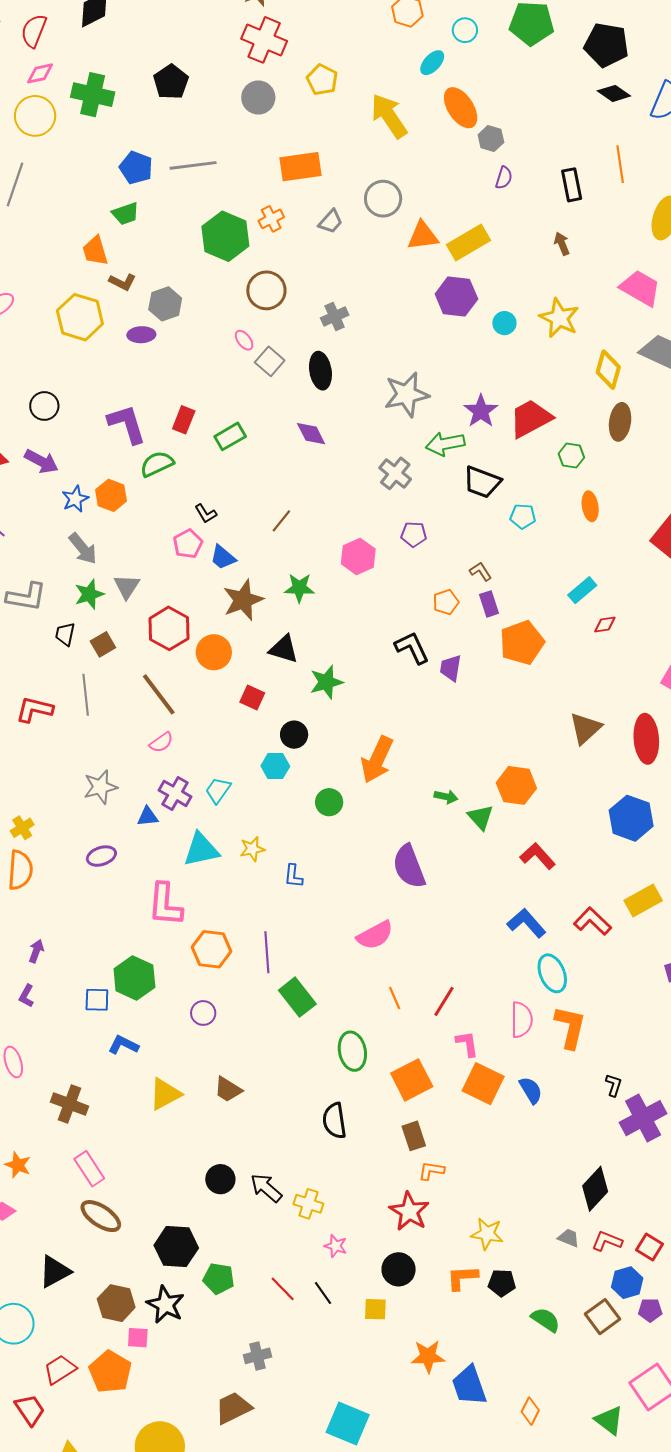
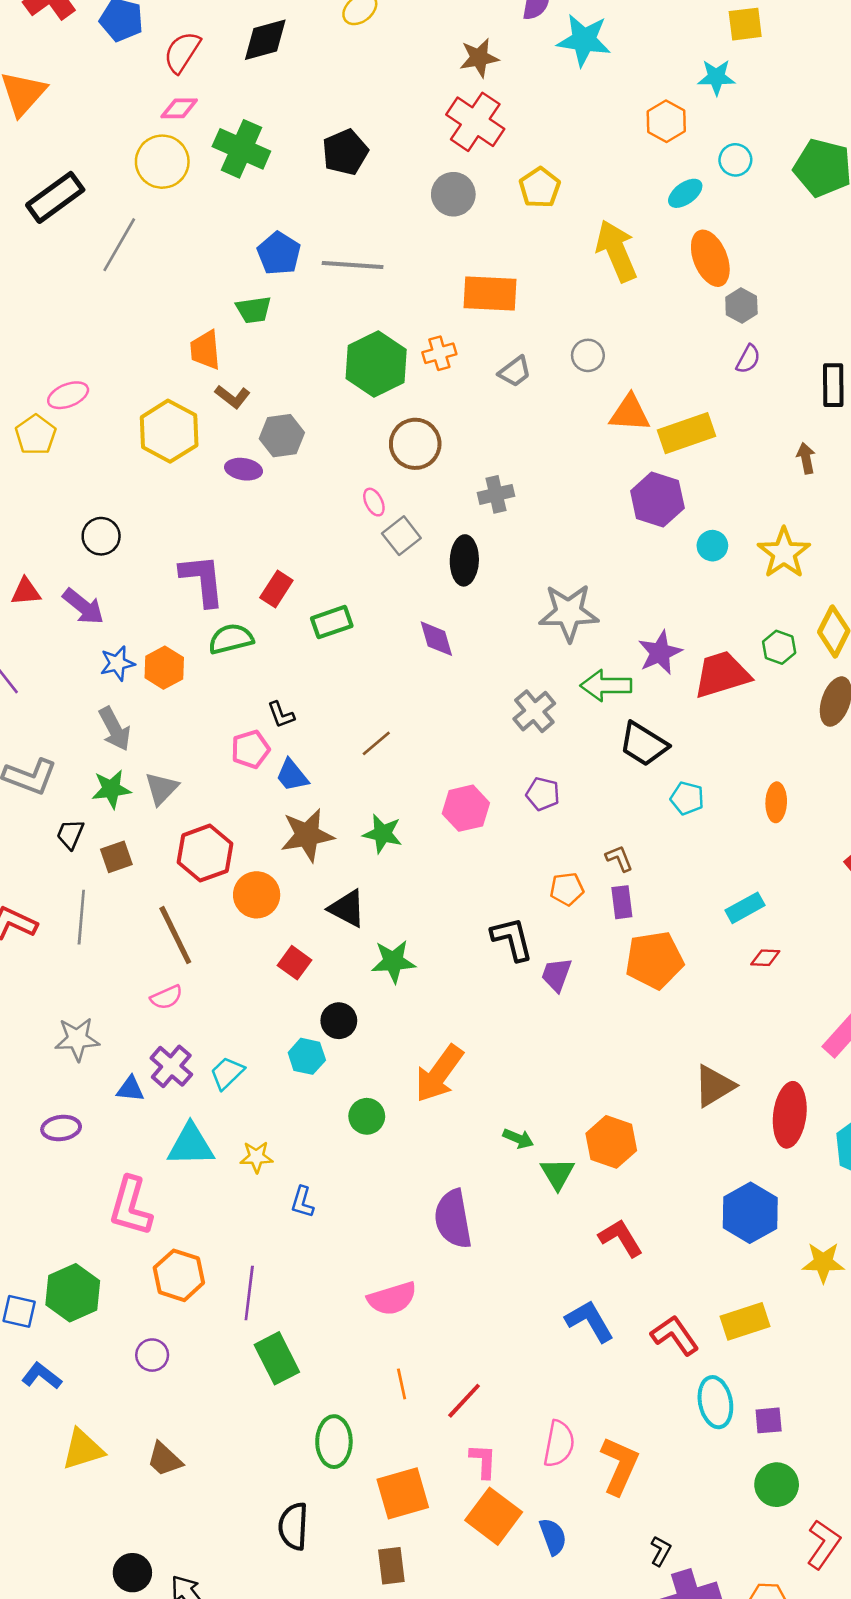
gray circle: (383, 199) -> (588, 355), size x0.7
green hexagon: (571, 456) -> (779, 647), moved
cyan ellipse: (552, 973) -> (715, 1402), moved

